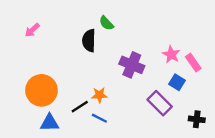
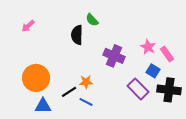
black cross: (197, 119) -> (169, 90), moved, size x1.6

